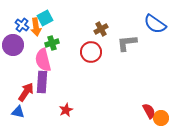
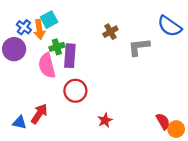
red circle: (91, 52) -> (75, 91), moved
purple rectangle: (42, 82) -> (70, 56), moved
red arrow: (26, 92) -> (39, 114), moved
red star: (66, 110) -> (105, 120), moved

